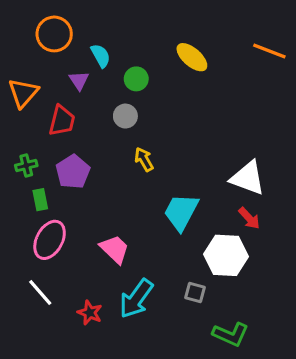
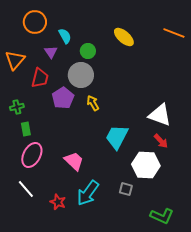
gray circle: (125, 116) -> (81, 75), size x1.6
purple pentagon: (73, 172) -> (63, 98), moved
green L-shape: (231, 334) -> (162, 216), moved

